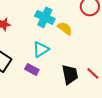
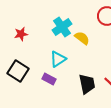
cyan cross: (45, 17) -> (62, 27), turned 30

